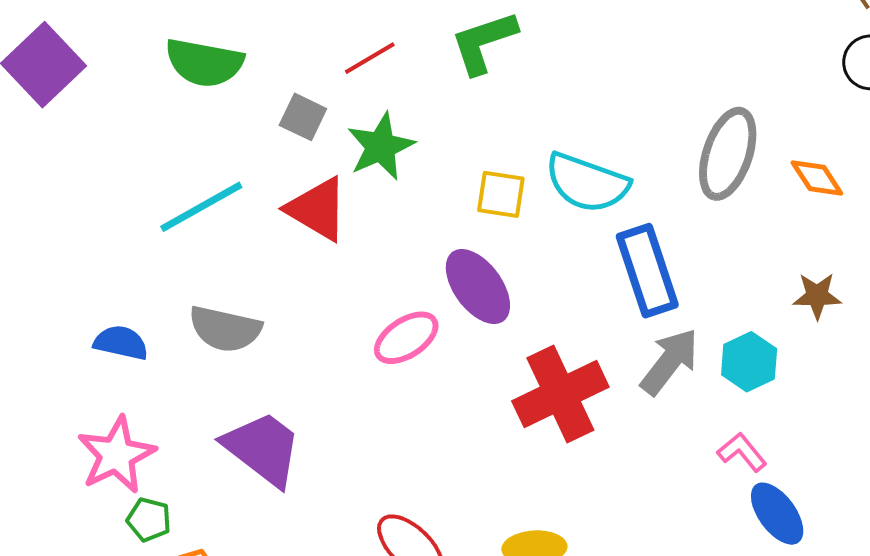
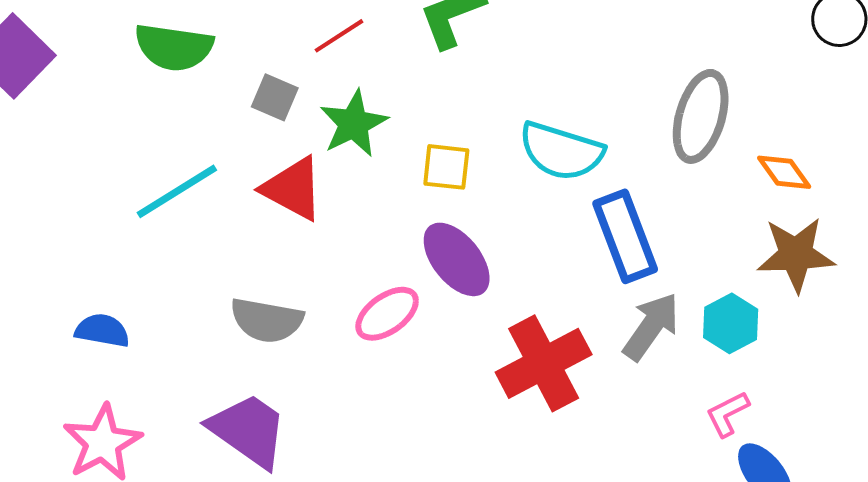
orange diamond: (817, 178) -> (784, 172), moved
yellow square: (501, 194) -> (446, 167), moved
brown star: (817, 296) -> (796, 255), size x1.6
gray semicircle: (225, 329) -> (267, 320), moved
pink L-shape: (742, 452) -> (727, 414), turned -75

